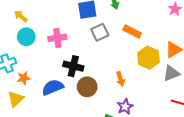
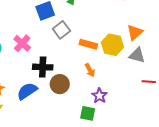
orange rectangle: (132, 31) -> (88, 44), moved
pink cross: (57, 38) -> (22, 43), turned -30
gray triangle: (171, 73) -> (137, 55), turned 48

